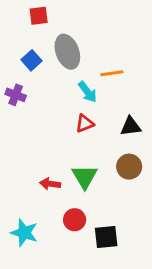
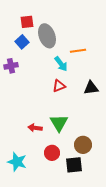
red square: (39, 16) -> (27, 22), moved
purple cross: (16, 95) -> (11, 66), turned -32
brown circle: (129, 167) -> (83, 145), moved

